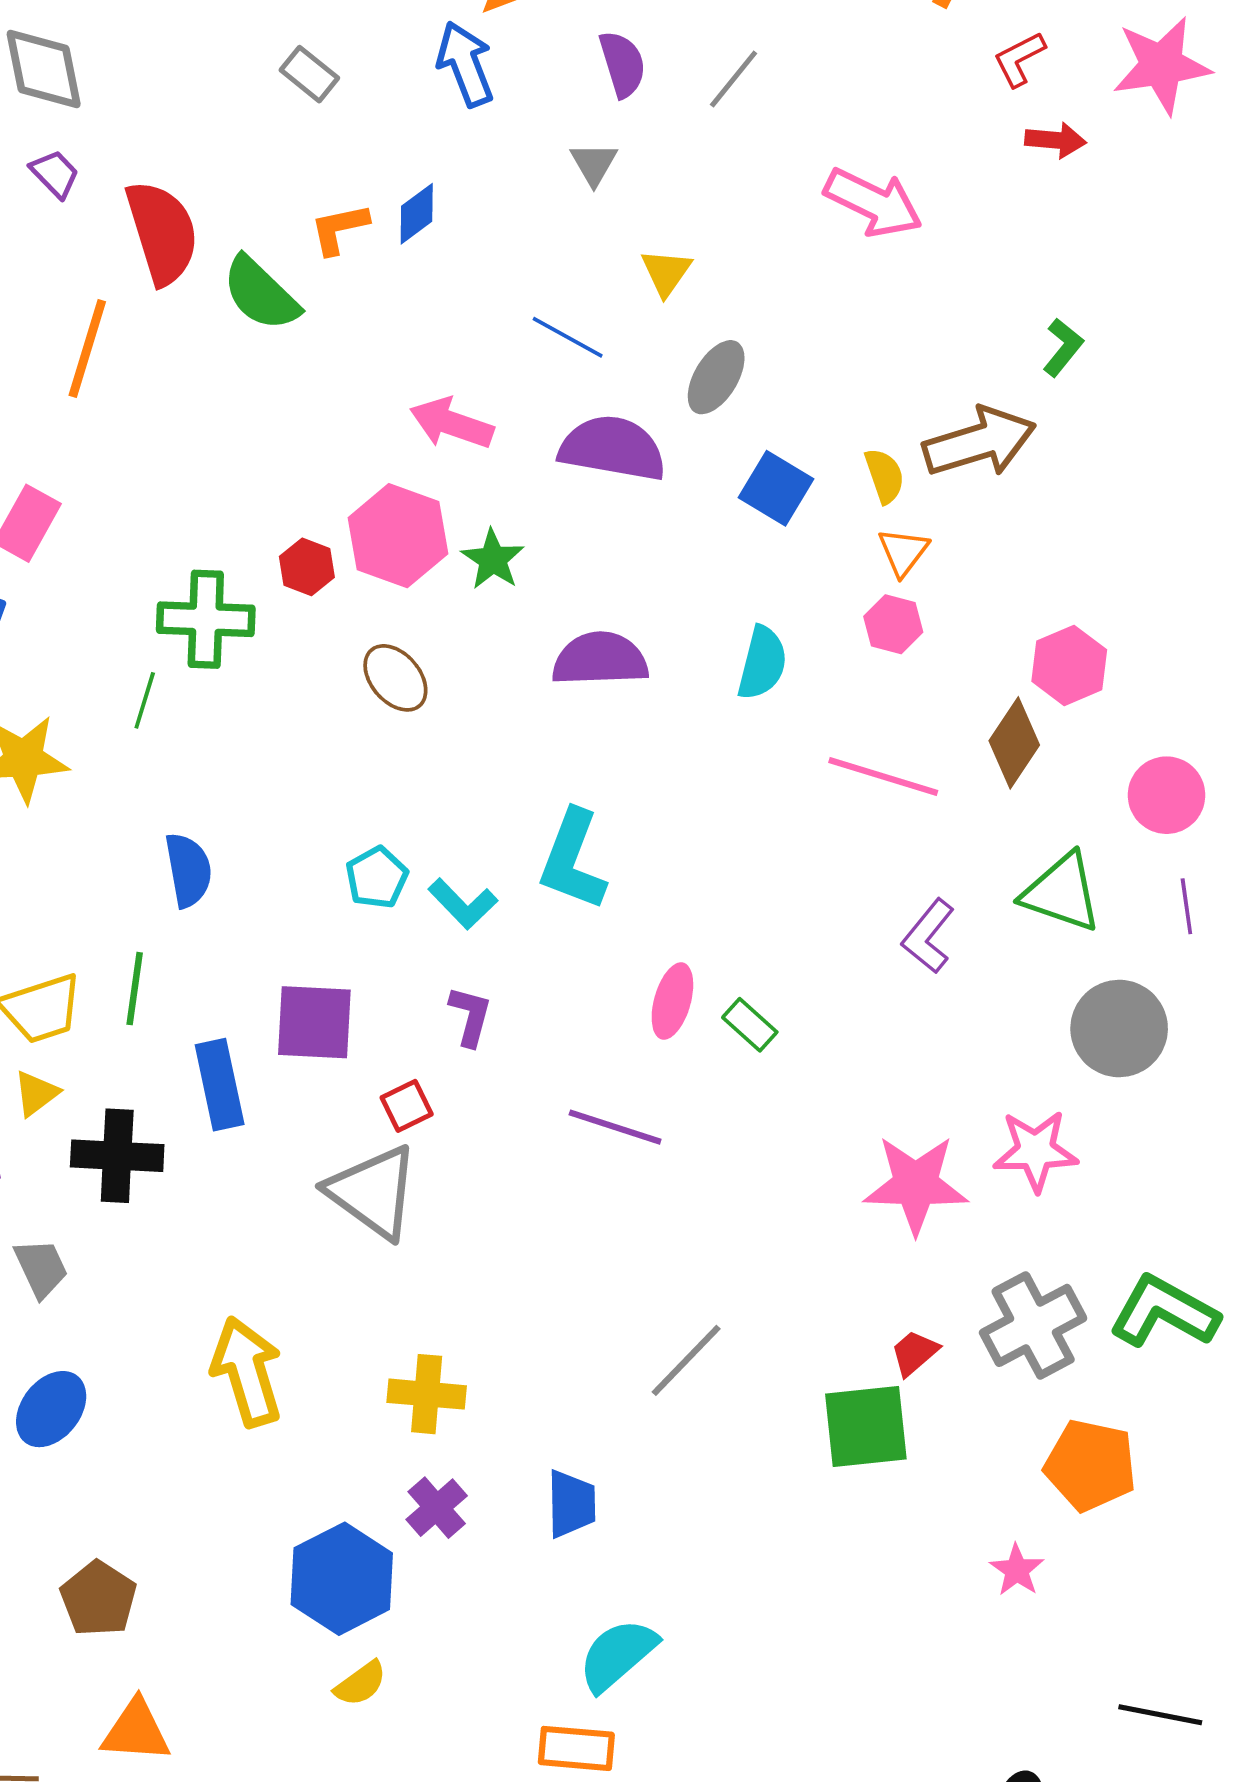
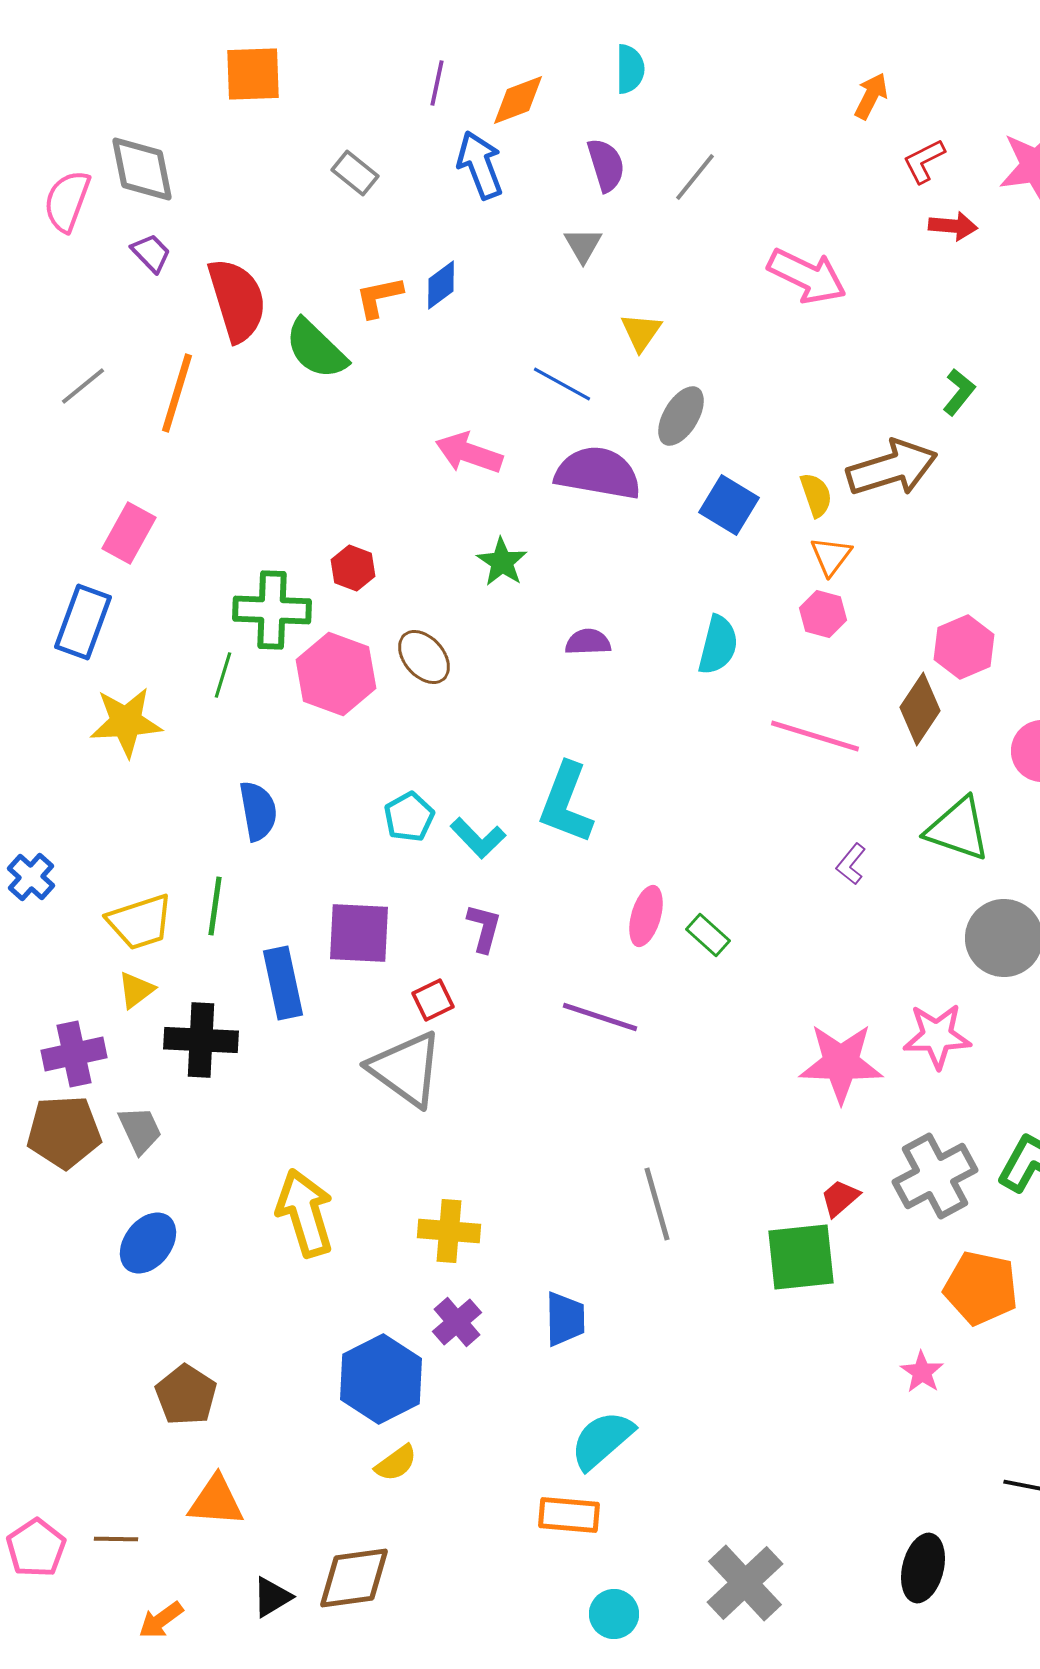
pink hexagon: (398, 536) -> (336, 674), moved
purple semicircle: (600, 659) -> (588, 642), size x0.6
purple L-shape: (928, 936) -> (851, 864), size x0.7
gray line: (686, 1360) -> (657, 1204), turned -60

